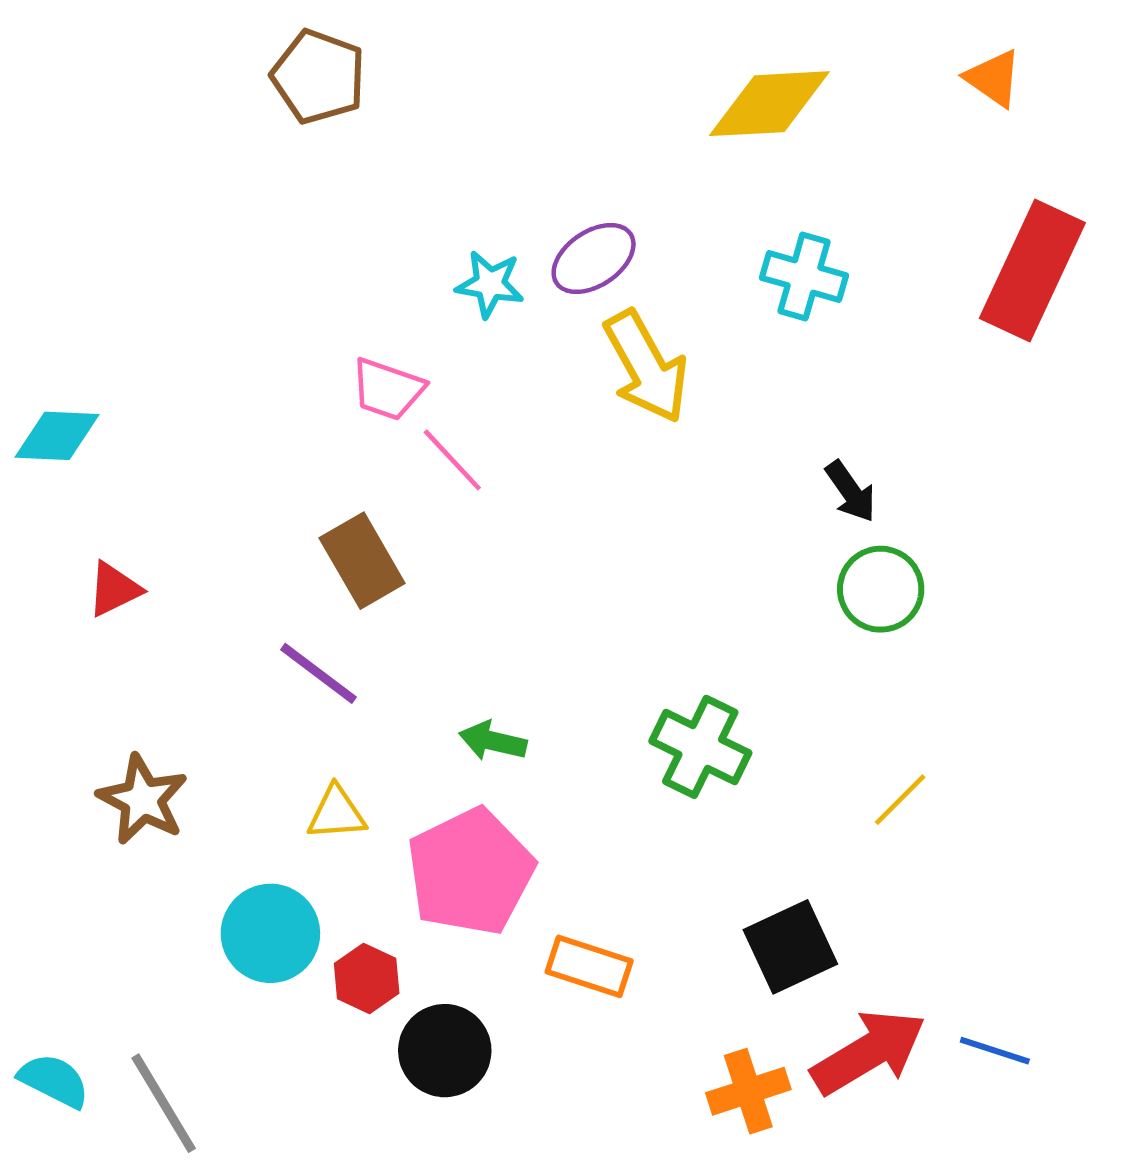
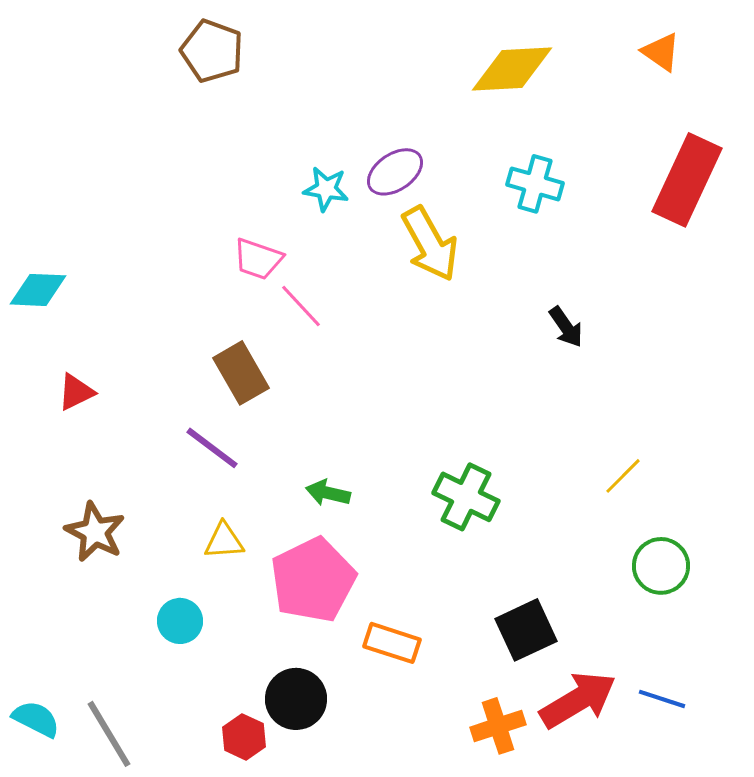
green circle: (881, 589) -> (661, 566), moved
yellow line: (900, 800) -> (623, 476), moved
cyan circle: (270, 933) -> (180, 621), size x0.7
red hexagon: (367, 978) -> (244, 737), moved

